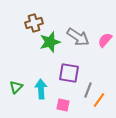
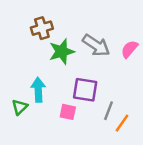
cyan arrow: (41, 89) -> (38, 90), moved
pink square: (63, 105) -> (68, 112), moved

